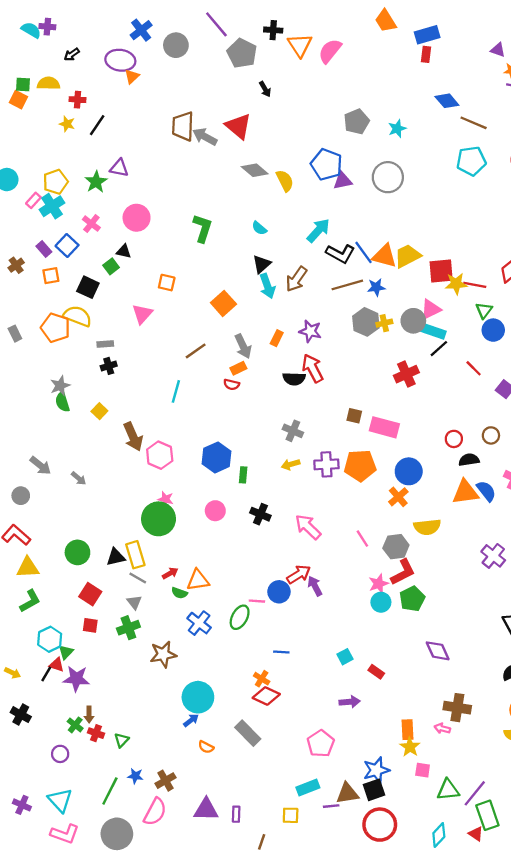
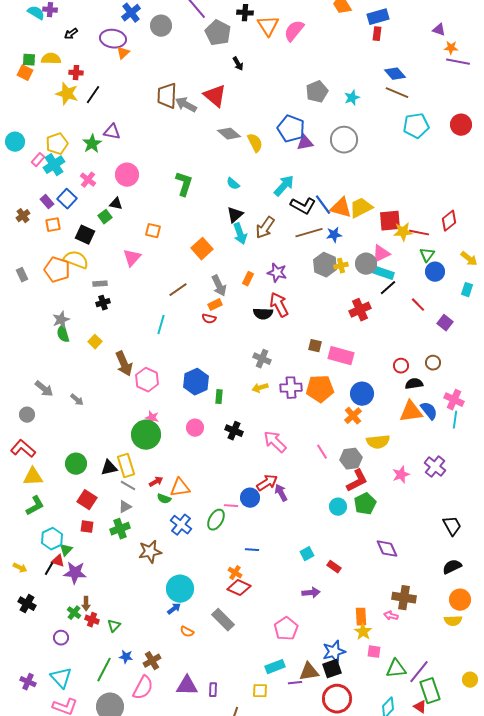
brown line: (474, 123) -> (397, 93), moved
yellow star: (67, 124) -> (67, 94), size x1.6
pink star: (379, 584) -> (401, 475), moved
gray triangle: (134, 602) -> (125, 507), turned 40

